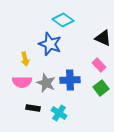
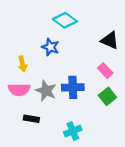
blue star: (50, 44) -> (50, 47), size x0.7
cyan cross: (59, 113) -> (73, 131), moved, turned 35

